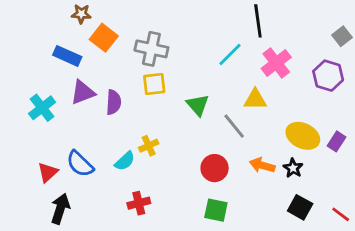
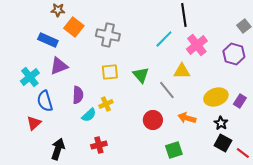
yellow square: (154, 84) -> (110, 72), moved
purple semicircle: (114, 102) -> (78, 95), moved
yellow ellipse: (303, 136) -> (216, 97), turned -45
blue semicircle: (80, 164) -> (45, 101), moved, turned 30
black star: (293, 168) -> (221, 123), moved
black square: (300, 207) -> (223, 143), moved
black arrow: (60, 209) -> (58, 149), moved
green square: (216, 210) -> (174, 150), moved, turned -30

